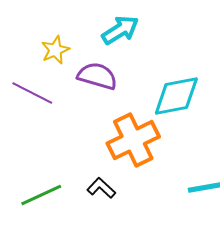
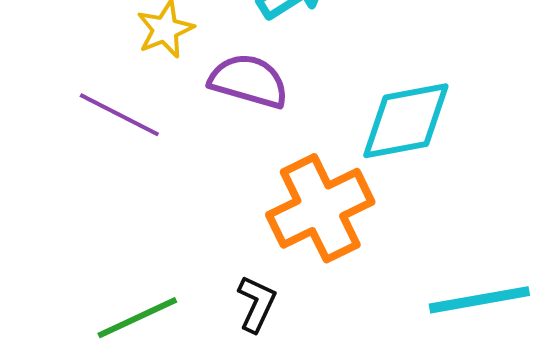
black L-shape: (101, 188) -> (257, 304), turned 72

